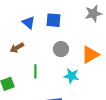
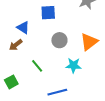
blue triangle: (29, 23) -> (23, 28), moved
green line: (35, 71) -> (37, 66), turned -32

